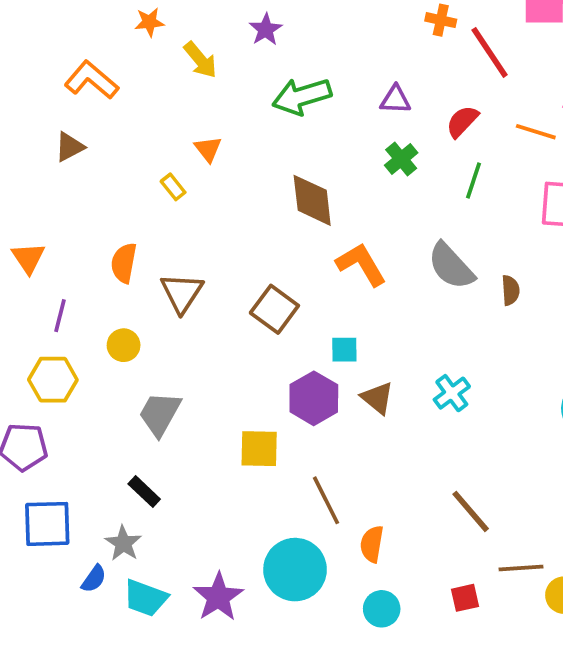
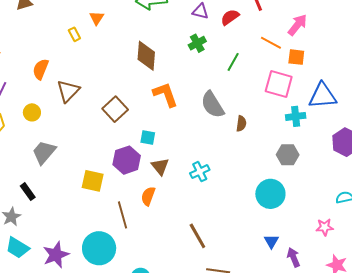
red semicircle: (462, 121) -> (230, 17), moved
orange semicircle: (372, 544) -> (148, 196), moved

